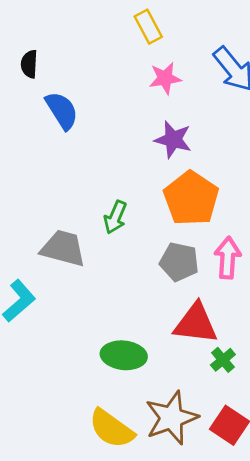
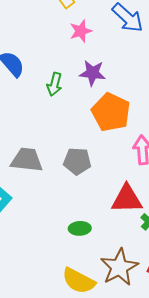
green arrow: (115, 217) -> (55, 84), moved
gray pentagon: (179, 262) -> (77, 161), moved
green ellipse: (124, 355) -> (80, 228), size x0.7

